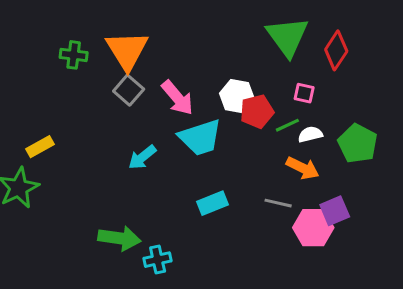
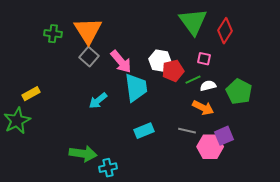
cyan trapezoid: (200, 137) -> (136, 88), turned -80

